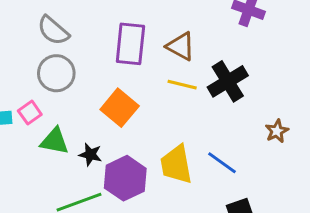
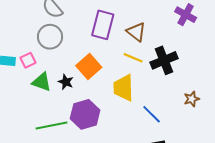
black star: (90, 154) -> (66, 82), moved
yellow trapezoid: (176, 164) -> (123, 88), moved

